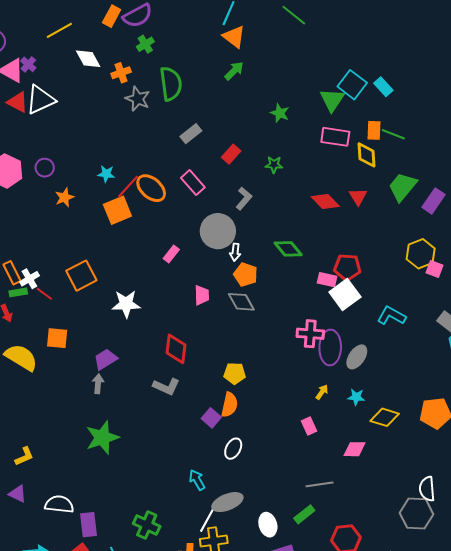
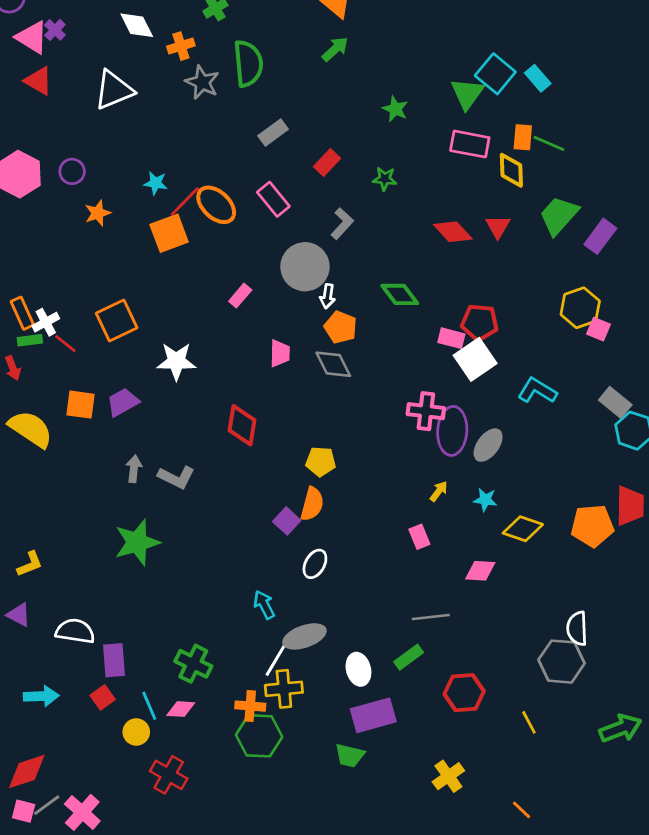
white triangle: (41, 100) -> (114, 90), moved
purple trapezoid: (105, 359) -> (123, 402), moved
gray L-shape: (166, 387) -> (176, 477), moved

